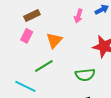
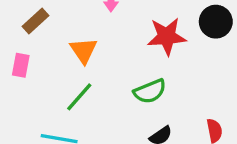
pink rectangle: (27, 36) -> (21, 65), moved

